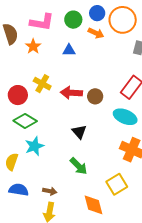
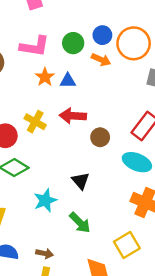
orange star: (33, 46) -> (45, 77), moved
red arrow: (71, 93) -> (73, 116), moved
cyan star: (34, 146) -> (45, 200), moved

